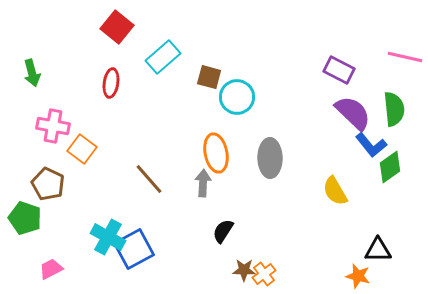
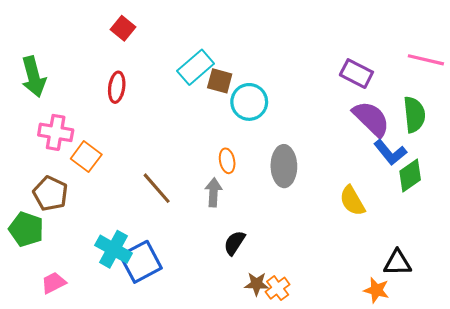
red square: (117, 27) -> (123, 28), size x0.7
cyan rectangle: (163, 57) -> (196, 67), moved
green arrow: (32, 73) -> (34, 77), size x1.4
orange ellipse: (216, 153) -> (227, 161), size x0.6

